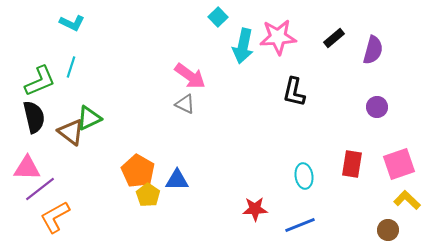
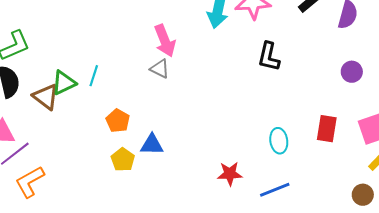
cyan line: (71, 67) -> (94, 76), moved
pink arrow: (190, 76) -> (165, 41), turned 32
orange pentagon: (138, 171) -> (118, 121), moved, size x0.7

